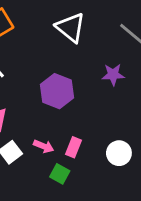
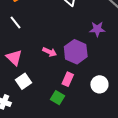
purple hexagon: (57, 91) -> (76, 52), moved
pink arrow: (44, 146) -> (50, 52), moved

